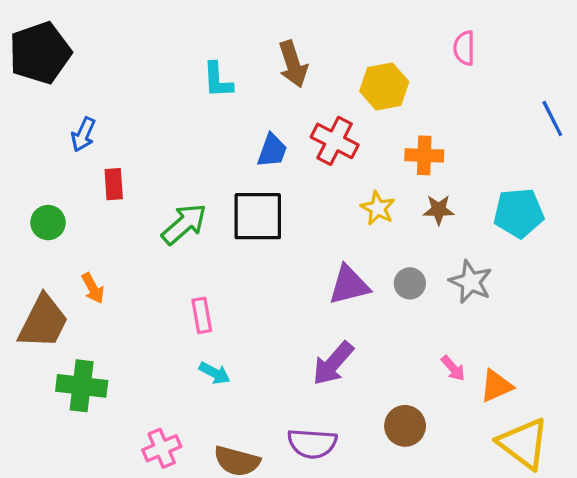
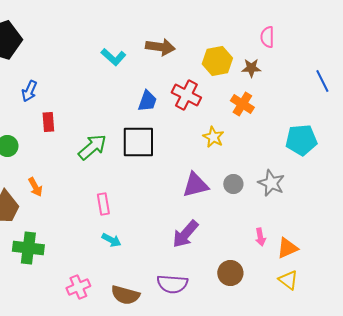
brown arrow: (293, 64) -> (160, 47), turned -64
cyan L-shape: (218, 80) -> (113, 57), turned -45
orange cross: (424, 155) -> (242, 104), turned 30
brown star: (439, 210) -> (251, 68), moved
pink arrow: (453, 368) -> (260, 237), turned 30
yellow triangle: (523, 443) -> (288, 280), moved, size x0.6

